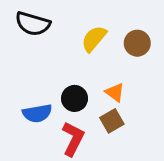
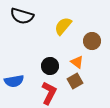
brown circle: (137, 43) -> (92, 41), moved
blue semicircle: (37, 113) -> (14, 81), moved

